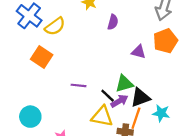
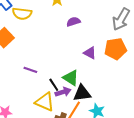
purple semicircle: (113, 22) -> (73, 22), turned -136
yellow semicircle: (55, 26) -> (22, 14), turned 30
green triangle: (124, 84) -> (71, 78), turned 36

